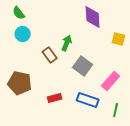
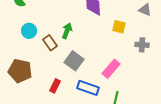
cyan circle: (23, 34) -> (29, 31), moved
gray square: (83, 66) -> (74, 61), moved
red rectangle: (55, 98) -> (55, 86), turned -48

